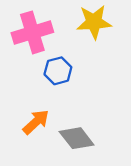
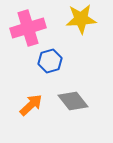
gray diamond: (77, 138) -> (73, 101), moved

